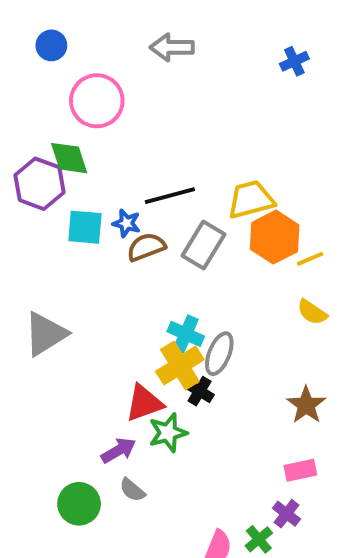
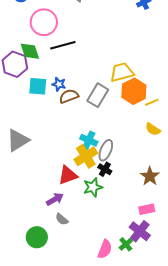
black line: (170, 196) -> (63, 45), moved
black cross: (200, 391) -> (105, 169), moved
green star: (168, 433) -> (93, 187), moved
green circle: (79, 504) -> (37, 237), moved
purple cross: (286, 514) -> (140, 231), size x1.5

